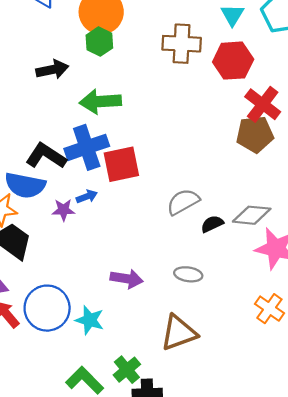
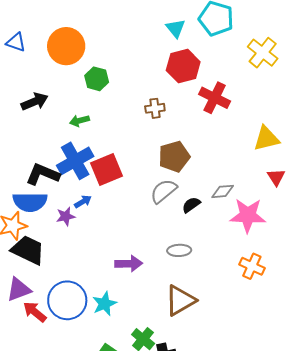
green hexagon: (99, 42) -> (97, 79), moved
brown cross: (182, 44) -> (155, 108), moved, size x0.6
green arrow: (100, 102) -> (79, 121), size x0.6
brown pentagon: (255, 134) -> (174, 157), moved
gray diamond: (252, 215) -> (223, 191), size x0.7
cyan star: (90, 320) -> (104, 304), turned -30

